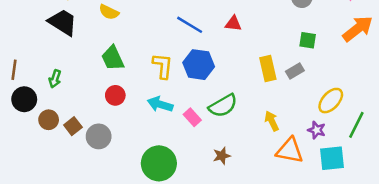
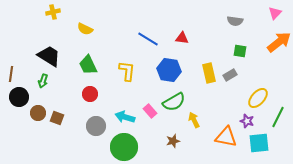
black trapezoid: (63, 22) -> (49, 56), moved
blue hexagon: (199, 65) -> (169, 70), moved
cyan arrow: (160, 104) -> (125, 117), moved
yellow arrow: (272, 121) -> (194, 120), moved
brown square: (73, 126) -> (57, 118), turned -32
gray circle: (99, 136) -> (96, 126), moved

